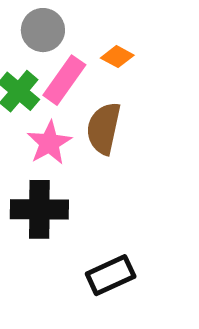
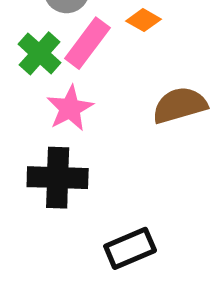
brown semicircle: (104, 128) -> (180, 105), moved, turned 60

